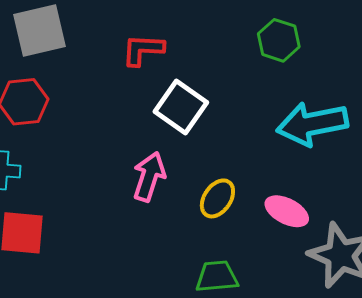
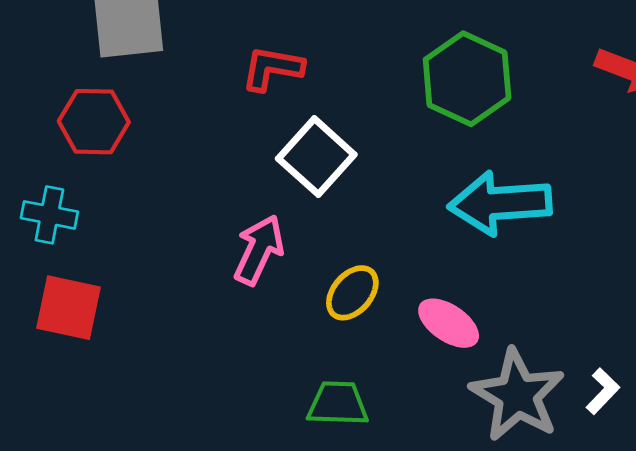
green hexagon: (279, 40) -> (467, 79), size x1.5

